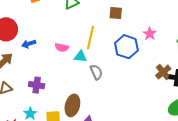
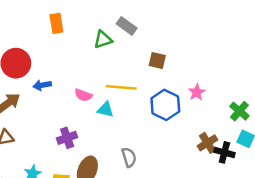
yellow line: (90, 38) -> (121, 87), turned 75
gray semicircle: (96, 72) -> (129, 157), moved
purple cross: (37, 85) -> (67, 138), moved, turned -35

